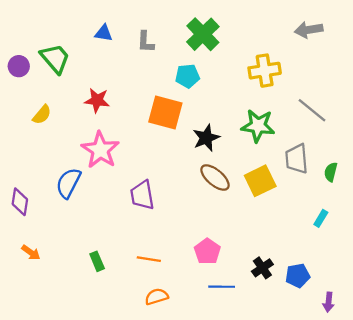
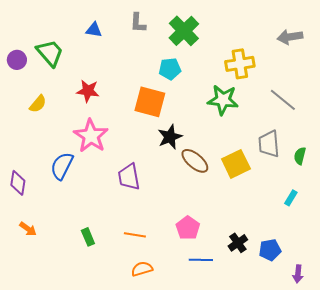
gray arrow: (309, 30) -> (290, 37), moved
gray L-shape: (146, 42) -> (138, 23), moved
green star: (258, 126) -> (223, 100), moved
black star: (206, 138) -> (170, 137), moved

